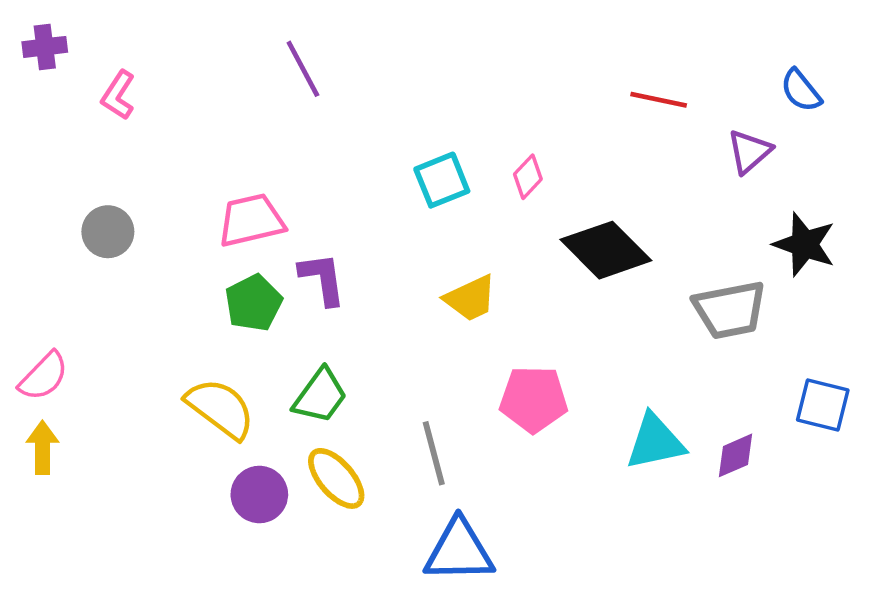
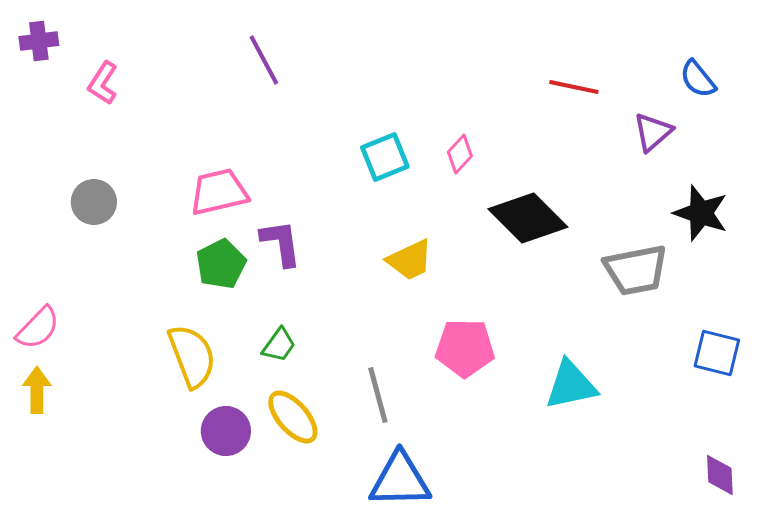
green trapezoid: (320, 396) -> (279, 345), size x0.7
yellow semicircle: (220, 408) -> (192, 356), turned 32
purple diamond: (736, 455) -> (720, 475), moved, turned -69

